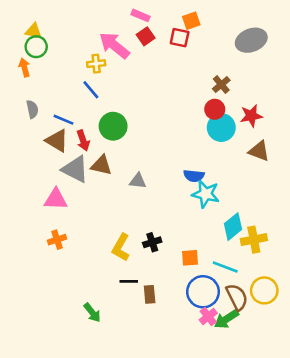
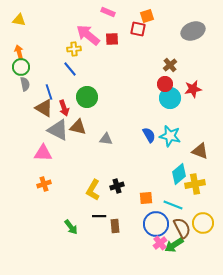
yellow triangle: (34, 31) -> (19, 20), moved
red square: (146, 36) -> (112, 39), moved, turned 32
green circle: (36, 47) -> (21, 67), moved
blue line: (64, 120) -> (49, 92), turned 49
brown triangle: (259, 151) -> (200, 151), moved
blue semicircle: (194, 176) -> (149, 135), turned -126
cyan star: (206, 194) -> (170, 136), moved
green arrow: (92, 313) -> (71, 227), moved

